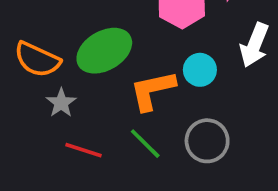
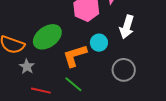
gray circle: (207, 141) -> (124, 70), moved

